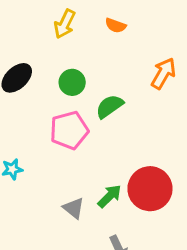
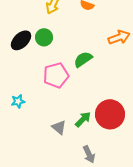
orange arrow: (163, 73) -> (119, 37), turned 40
green circle: (72, 82) -> (44, 37), moved

